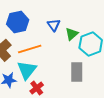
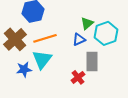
blue triangle: (54, 25) -> (79, 39), moved, turned 40
red cross: (37, 88) -> (78, 77), moved

